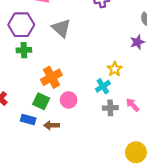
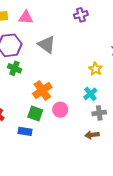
green cross: (24, 50) -> (15, 68), turned 32
yellow star: (115, 69) -> (96, 69), moved
brown arrow: (52, 125) -> (92, 135), moved

